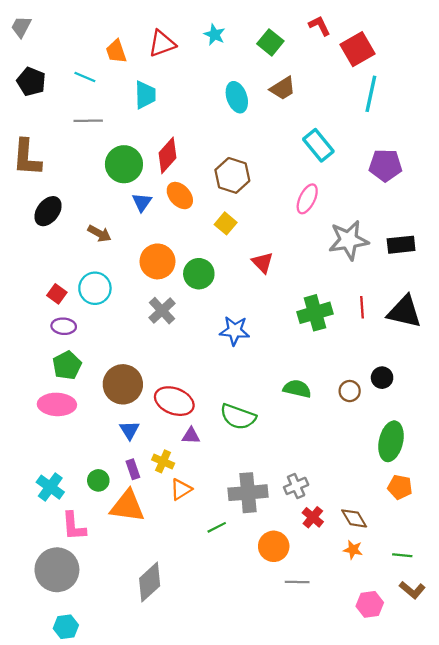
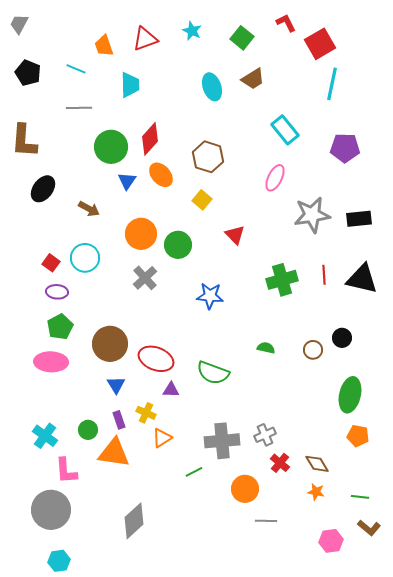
green semicircle: (297, 389) -> (266, 348), size x0.7

